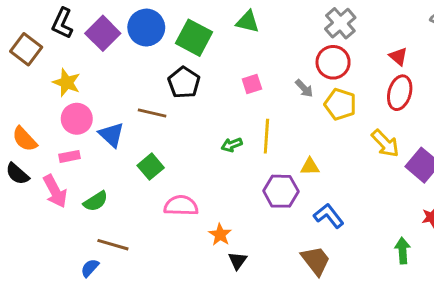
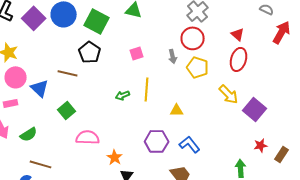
gray arrow: (304, 88) -> (173, 56), turned 32
purple hexagon: (281, 191) -> (157, 141), moved

